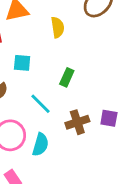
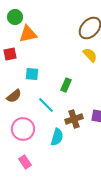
yellow semicircle: (58, 27) -> (90, 55), moved, turned -35
cyan semicircle: (40, 145) -> (57, 137), moved

